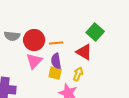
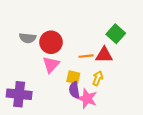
orange line: (56, 43) -> (86, 56), moved
red triangle: (84, 52) -> (104, 55), turned -30
purple semicircle: (56, 61) -> (74, 90), moved

